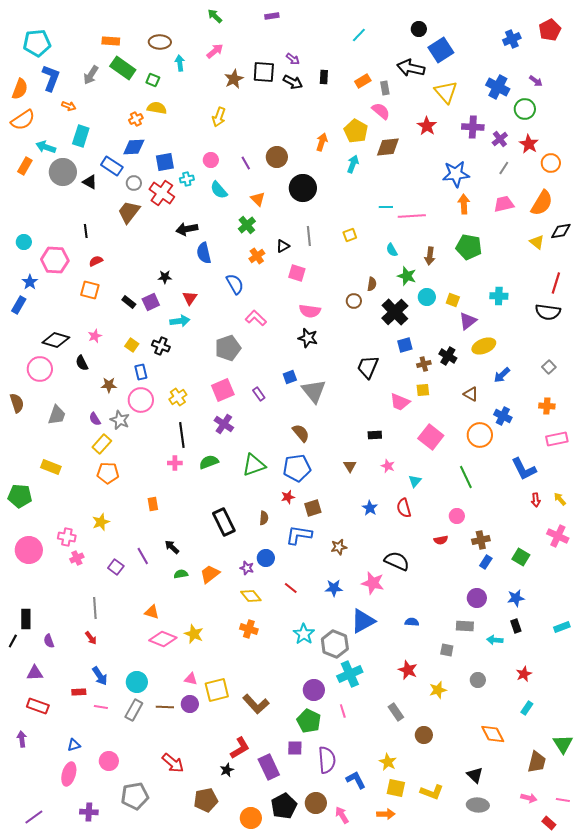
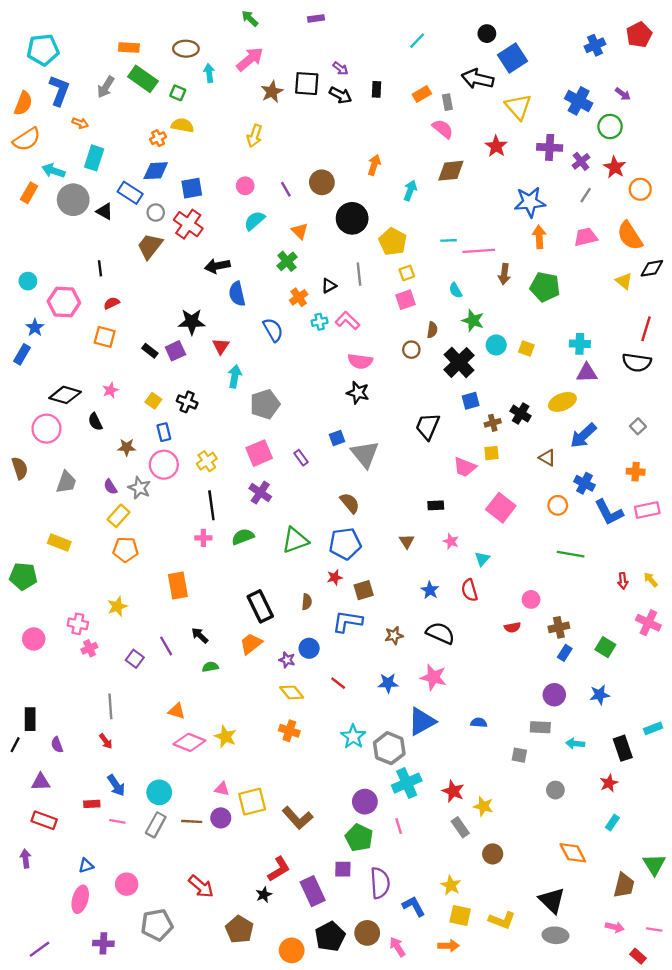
pink arrow: (215, 51) -> (250, 59), size x1.4
yellow pentagon: (356, 131) -> (393, 242), moved
cyan cross: (187, 179) -> (320, 322), moved
cyan semicircle: (219, 190) -> (254, 221), turned 90
orange semicircle: (542, 203) -> (630, 236), turned 116
brown arrow: (430, 256) -> (504, 274), moved
pink square: (297, 273) -> (406, 300), moved, turned -36
black star: (165, 277) -> (192, 322), size x1.6
pink L-shape: (256, 318) -> (347, 321), moved
cyan arrow: (180, 321) -> (235, 376), moved, turned -72
purple triangle: (468, 321) -> (587, 373), moved, turned 36
blue arrow: (502, 375) -> (583, 436), size x1.4
orange circle: (480, 435) -> (558, 505), size x0.7
blue L-shape: (524, 469) -> (609, 512), moved
green line: (466, 477) -> (571, 554), moved, turned -55
orange rectangle: (153, 504) -> (178, 586), size x1.6
pink circle: (29, 550) -> (34, 639), size x0.7
black semicircle: (397, 561) -> (440, 633), moved
orange trapezoid: (210, 574) -> (251, 644), moved
black rectangle: (516, 626) -> (623, 748), moved, size x1.5
red star: (408, 670) -> (453, 791), moved
yellow star: (438, 690) -> (483, 806), moved, turned 30
black triangle: (475, 775) -> (552, 900), size x1.4
brown pentagon: (206, 800) -> (239, 929), turned -30

